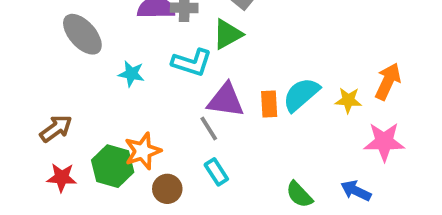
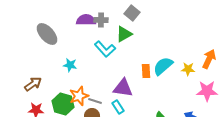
cyan L-shape: (192, 62) -> (105, 49), turned 30
cyan star: (131, 74) -> (70, 65), moved
purple triangle: (226, 100) -> (123, 88), moved
gray line: (209, 128) -> (95, 101), moved, turned -40

